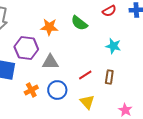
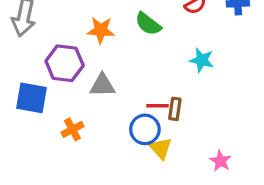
red line: (85, 75) -> (158, 106), turned 32
brown rectangle: (109, 77) -> (175, 109), moved
blue circle: (57, 90) -> (145, 129), moved

